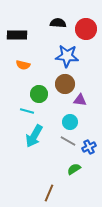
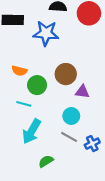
blue star: (67, 56) -> (46, 33), moved
orange semicircle: (23, 65) -> (19, 71), moved
green semicircle: (74, 169) -> (46, 161), moved

